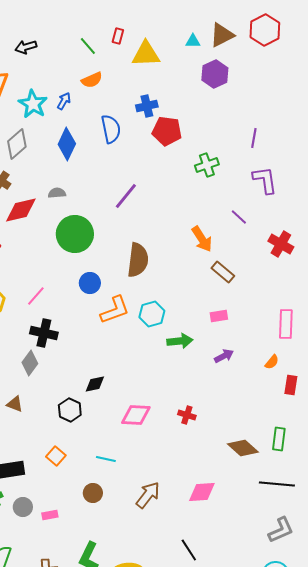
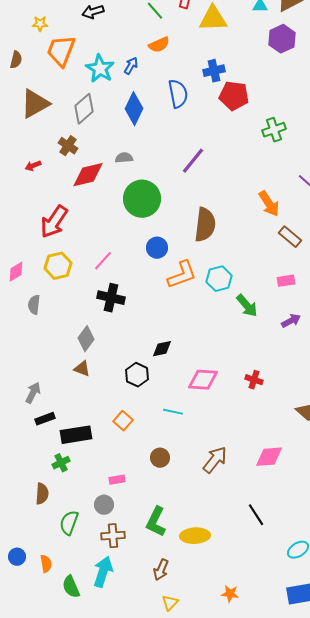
green arrow: (180, 341) -> (247, 306), turned 55
gray diamond: (30, 363) -> (86, 339), moved
cyan line: (106, 459) -> (173, 412), moved
gray circle: (23, 507) -> (104, 505), moved

